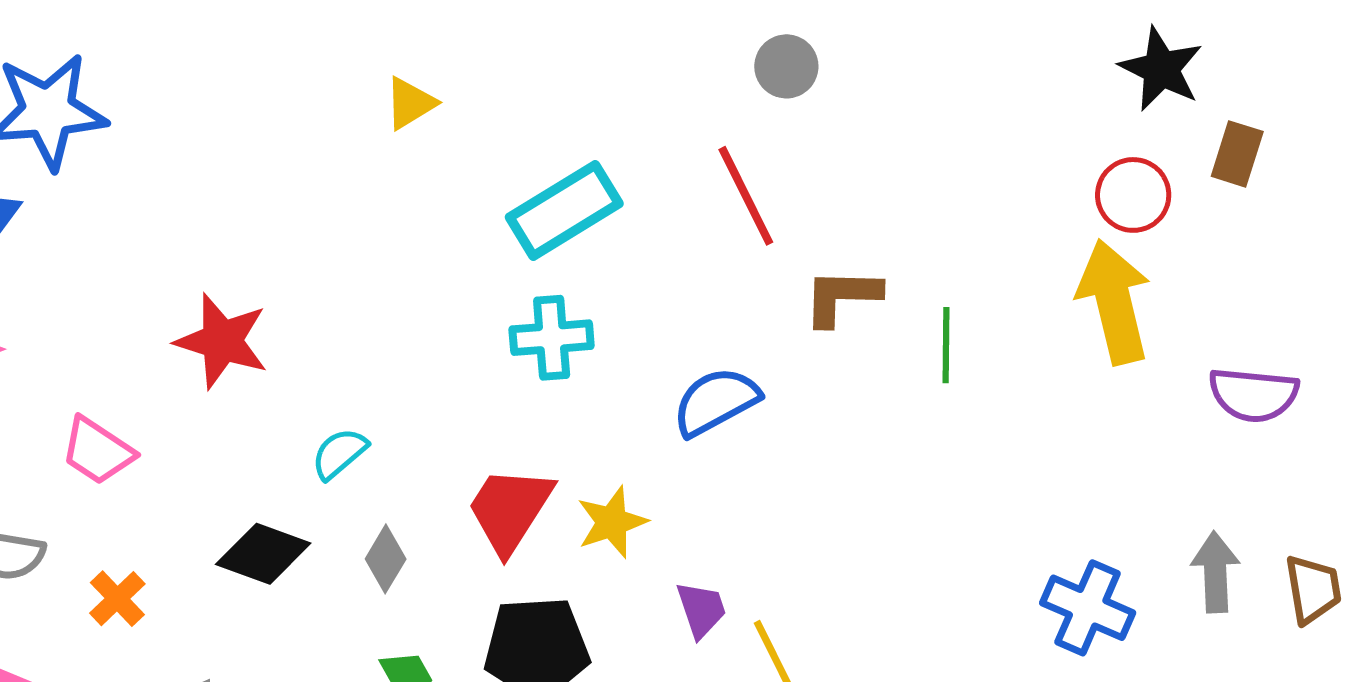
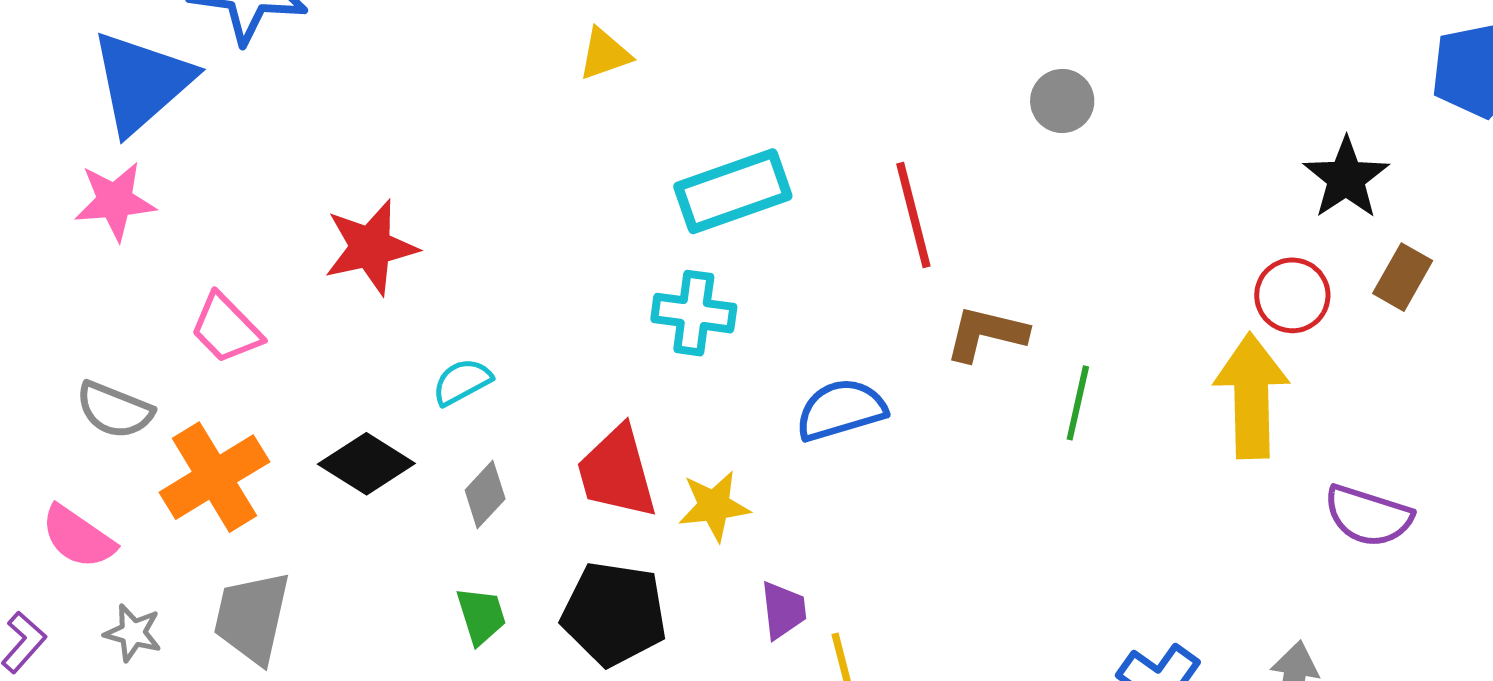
gray circle: (786, 66) -> (1062, 101), moved
red star: (222, 341) -> (371, 247), turned 30
red trapezoid: (510, 510) -> (617, 472), turned -60
orange cross: (117, 599) -> (214, 477), size x1.8

